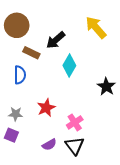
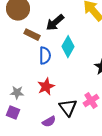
blue semicircle: (20, 75) -> (45, 56), moved
pink cross: (75, 122) -> (91, 101), moved
black triangle: (75, 146) -> (68, 108), moved

